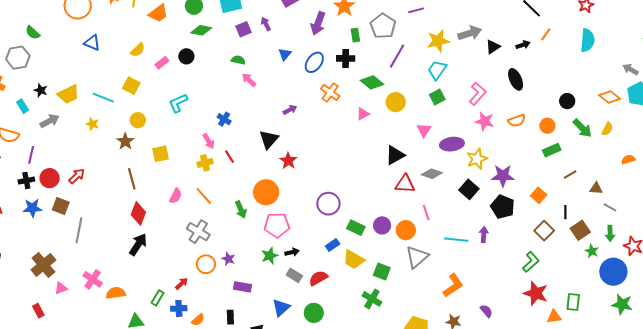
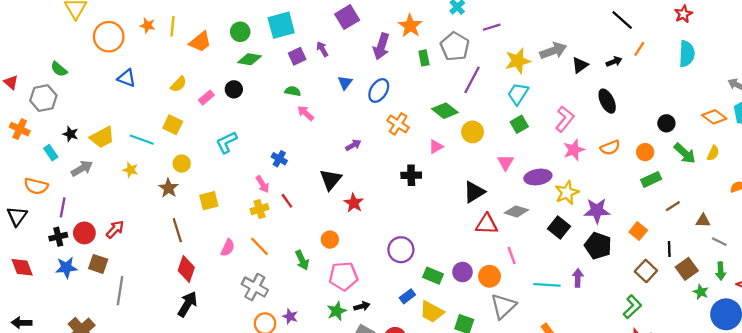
black cross: (346, 58) -> (411, 175), moved
pink star: (485, 121) -> (574, 150), turned -30
orange circle: (266, 192) -> (330, 240), size x0.6

